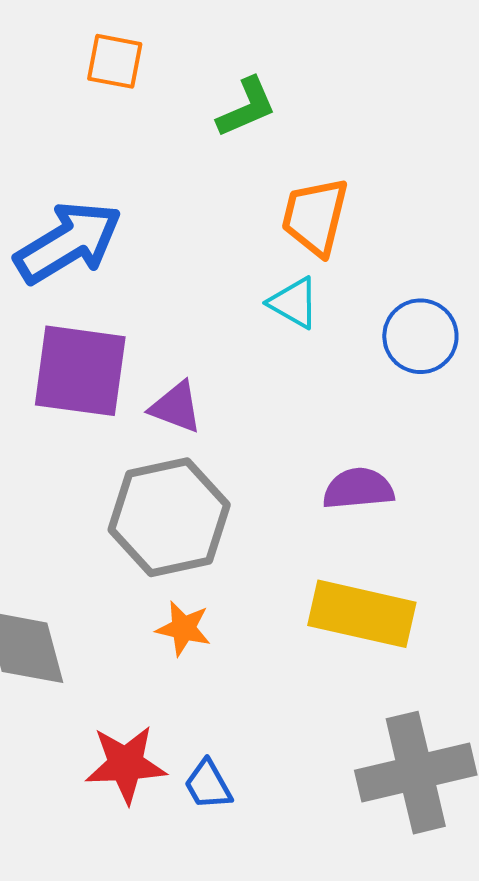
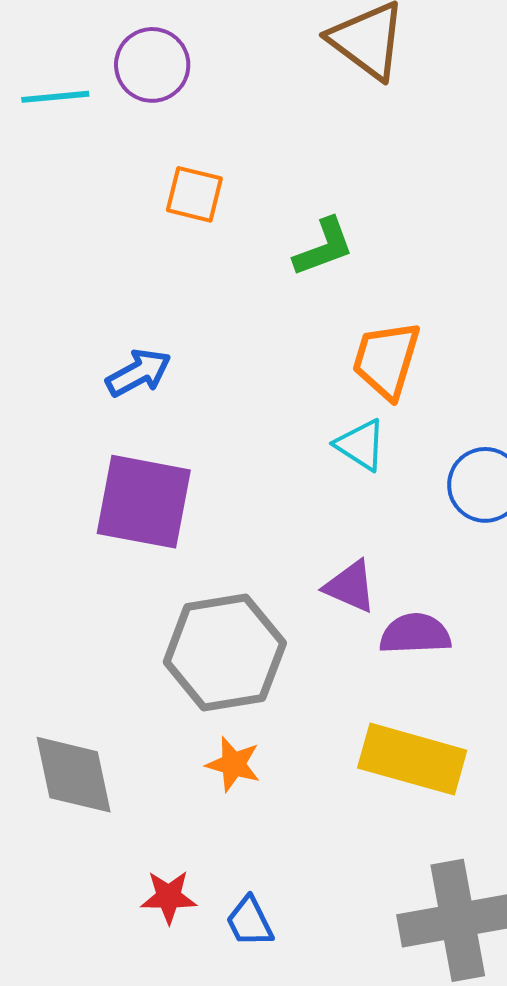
blue arrow: (68, 242) -> (139, 373), size x0.6
purple triangle: (176, 407) -> (350, 586), moved
red star: (126, 764) -> (169, 897), size x0.7

